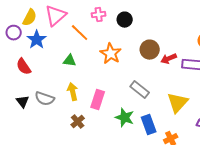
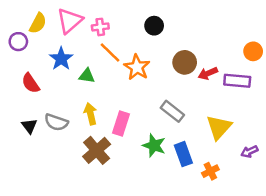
pink cross: (99, 15) -> (100, 27), moved
orange line: (80, 33) -> (110, 53), moved
blue star: (37, 40) -> (61, 59), moved
brown cross: (78, 122) -> (97, 150), size x1.6

